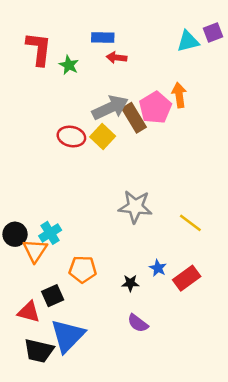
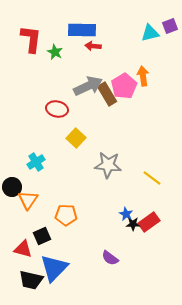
blue rectangle: (103, 37) -> (82, 30), size x1.5
yellow square: (103, 136) -> (76, 138), moved
cyan cross: (50, 233) -> (36, 162), moved
black star: (130, 283) -> (133, 224), moved

